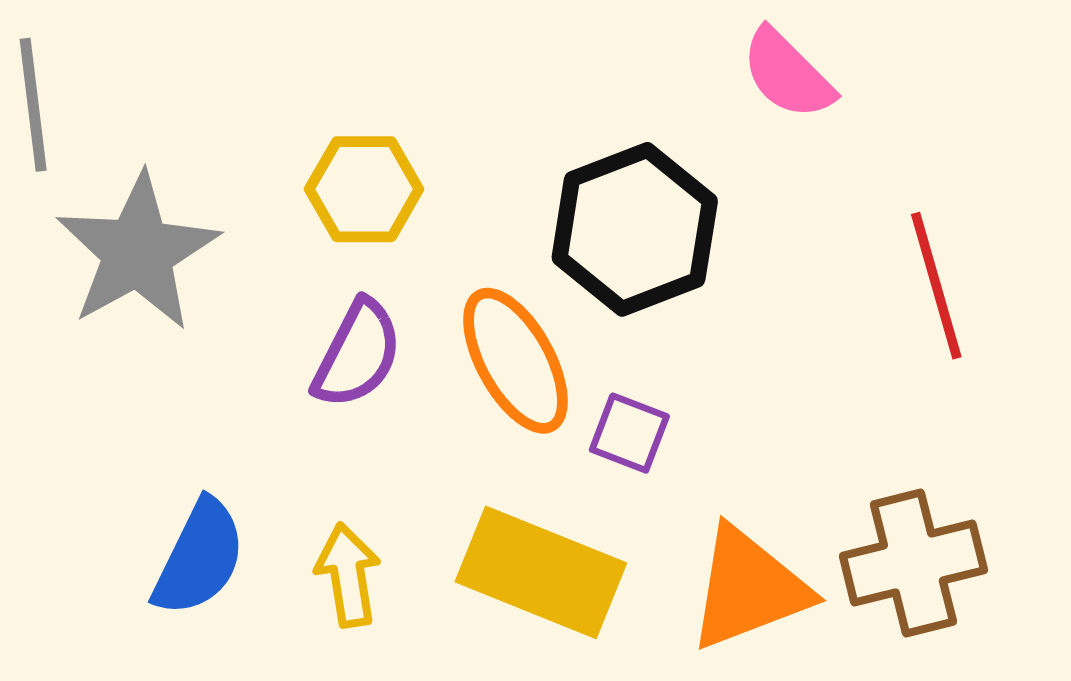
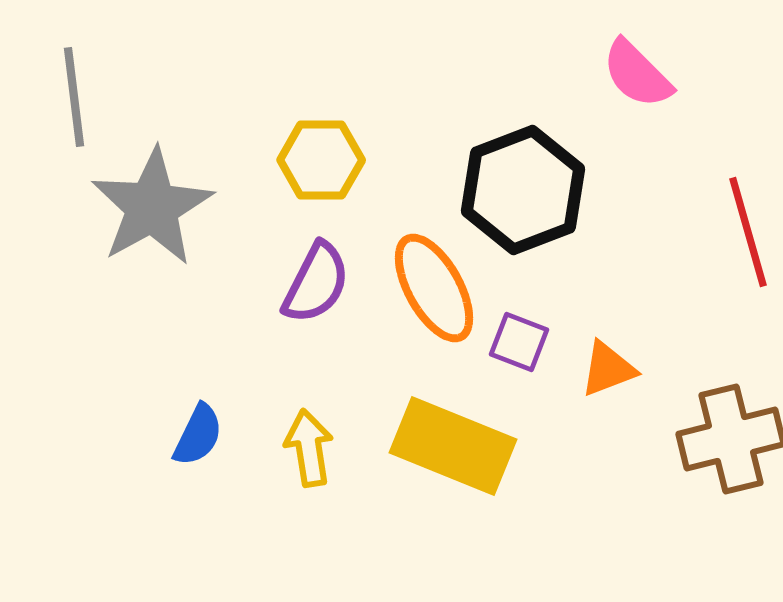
blue semicircle: (199, 558) -> (198, 435), size x0.7
orange triangle: (749, 588) -> (608, 369), moved, size x0.6

